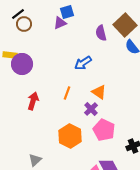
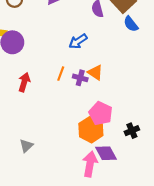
purple cross: (91, 109) -> (80, 78), moved, turned -32
orange hexagon: (70, 136) -> (91, 130), moved

